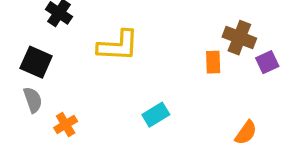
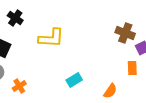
orange rectangle: (213, 62) -> (132, 68), moved
orange semicircle: (246, 133) -> (110, 91), moved

